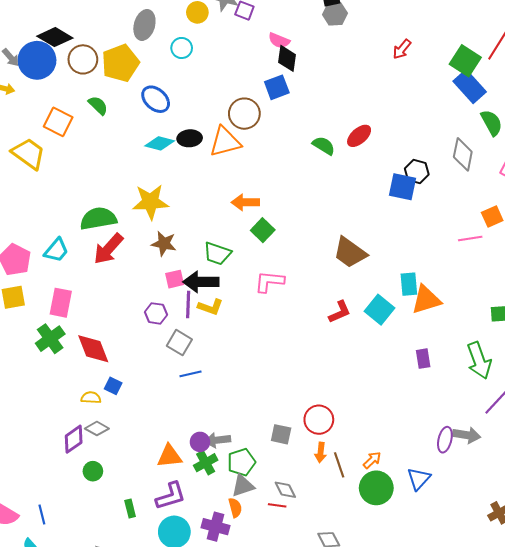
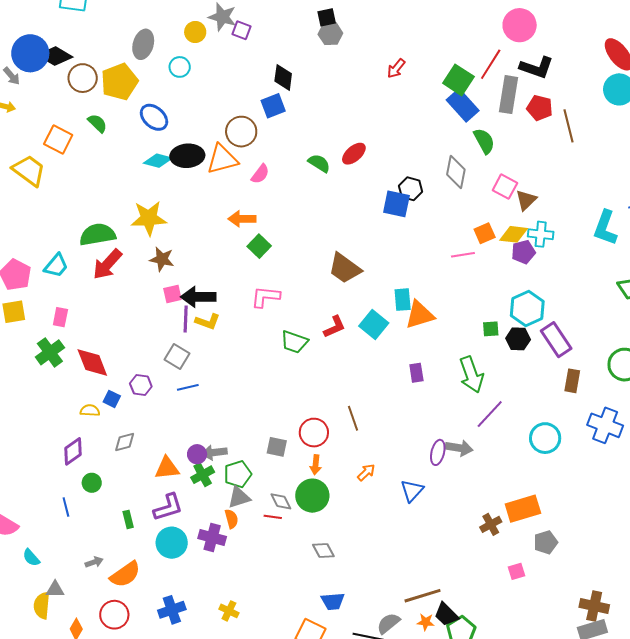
pink semicircle: (279, 41) -> (260, 174), moved, turned -75
blue circle: (37, 60) -> (30, 53), moved
black ellipse: (190, 138) -> (187, 156), size x1.4
green trapezoid: (217, 253) -> (294, 342), moved
pink rectangle: (61, 303) -> (60, 317), size x0.7
purple hexagon: (156, 313) -> (141, 385), moved
gray diamond: (97, 429) -> (125, 442), moved, turned -45
brown line: (339, 465) -> (353, 418), moved
green circle: (376, 488) -> (312, 496), moved
blue line: (42, 515) -> (66, 507), moved

